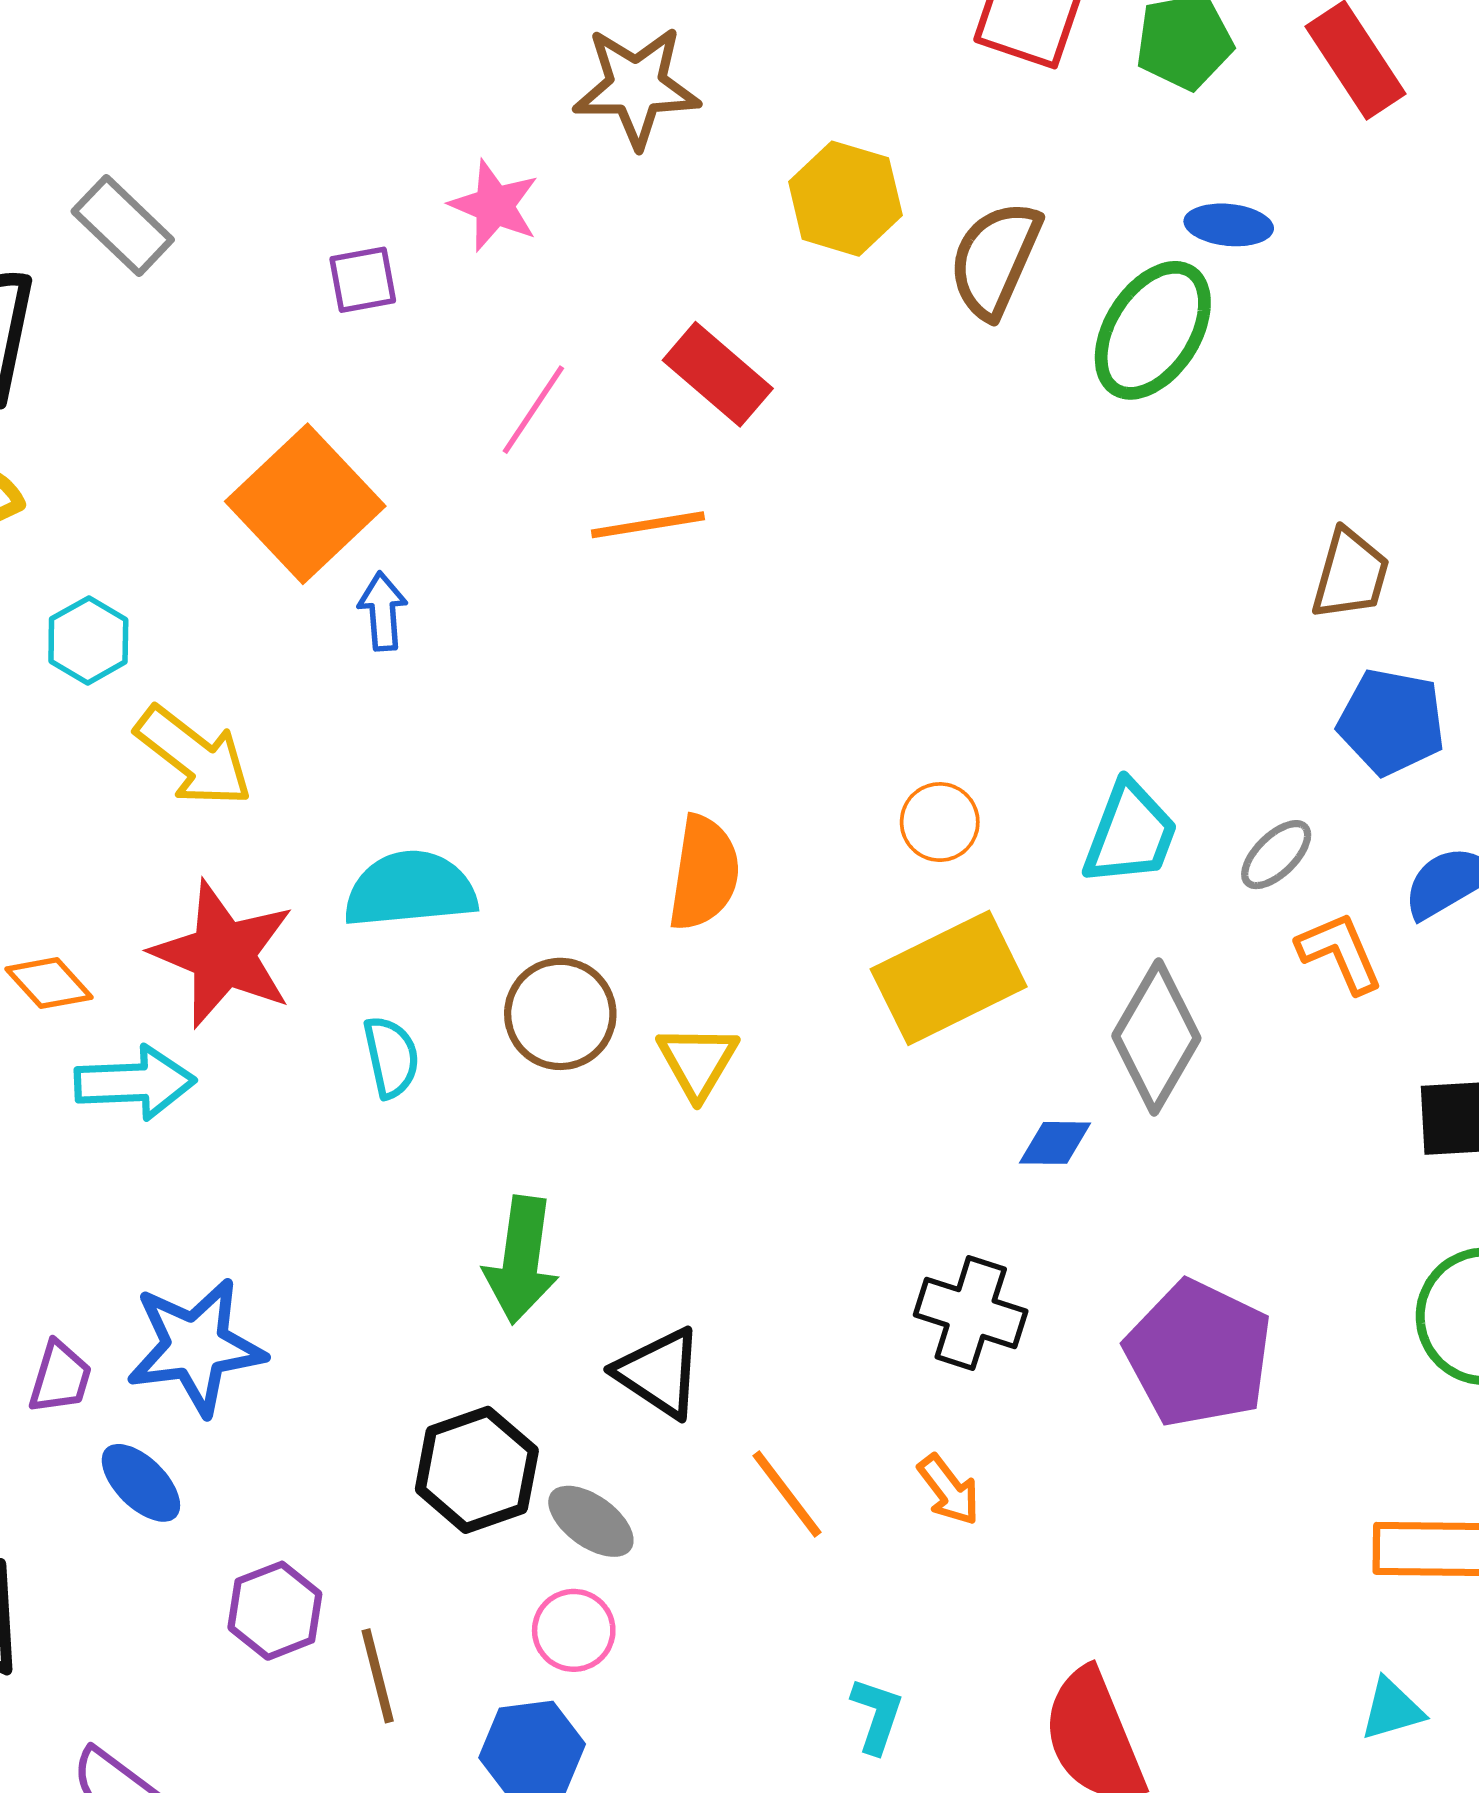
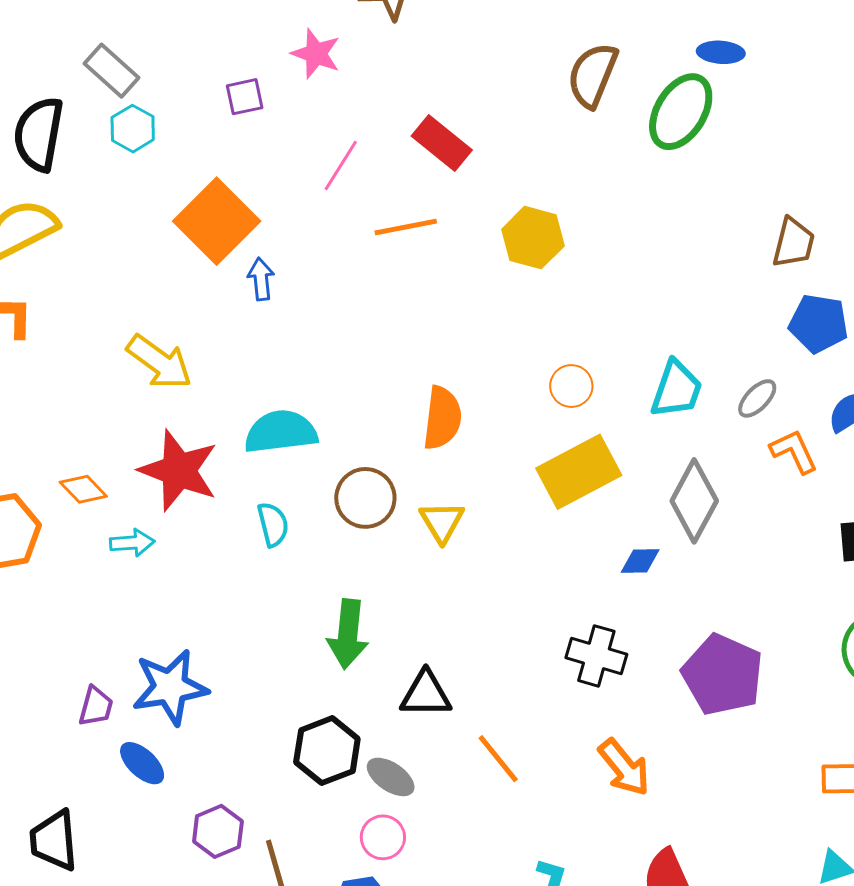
yellow hexagon: (845, 199) -> (533, 238), moved
cyan hexagon: (88, 640) -> (133, 129), moved
cyan arrow: (135, 1083) -> (132, 543), size x0.7
black triangle: (659, 1373) -> (426, 694), turned -32
orange arrow: (949, 1490) -> (624, 767), moved, size x1.5

